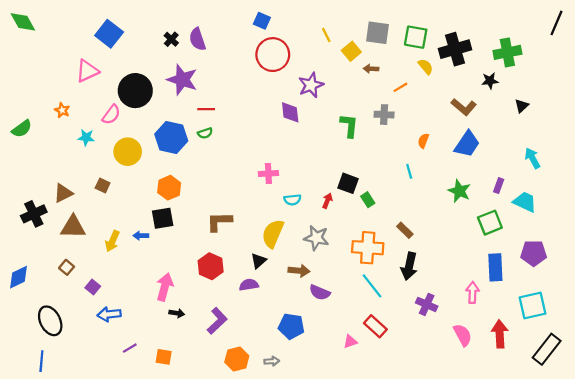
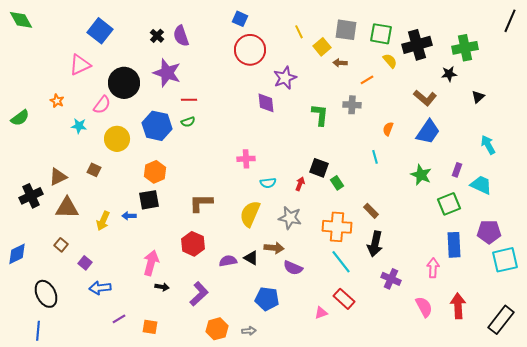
black triangle: (259, 261) -> (251, 258), moved, turned -49
cyan square: (532, 306) -> (505, 260), moved

